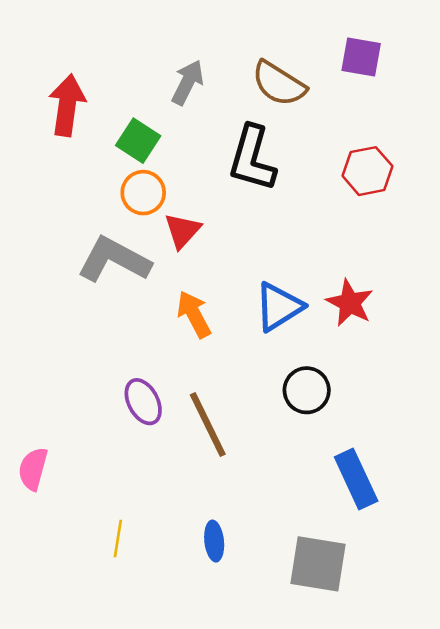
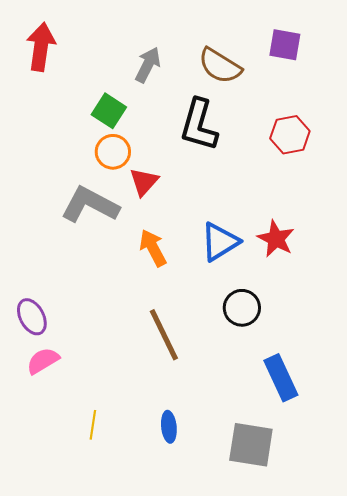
red arrow: (67, 105) -> (41, 47), moved
purple ellipse: (143, 402) -> (32, 317), moved
pink semicircle: (33, 469) -> (43, 361), moved, turned 44

